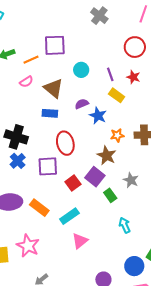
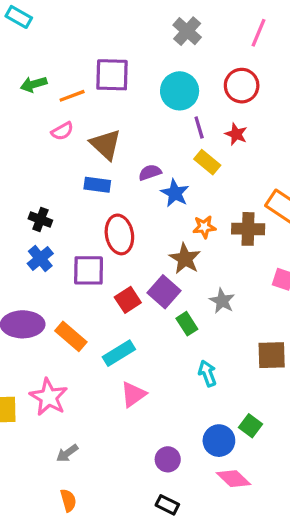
cyan circle: (81, 70) -> (180, 91), moved, size x1.5
black cross: (16, 137) -> (40, 220), size x0.6

